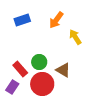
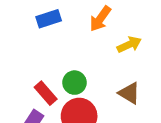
yellow arrow: (75, 37) -> (129, 45), turned 98
brown triangle: (63, 70) -> (129, 93), moved

